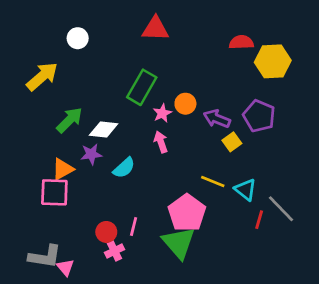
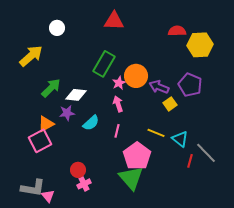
orange circle: (185, 104) -> (136, 76), size x1.5
pink square: (54, 192) -> (40, 141), turned -30
pink line: (134, 226) -> (117, 131), moved

